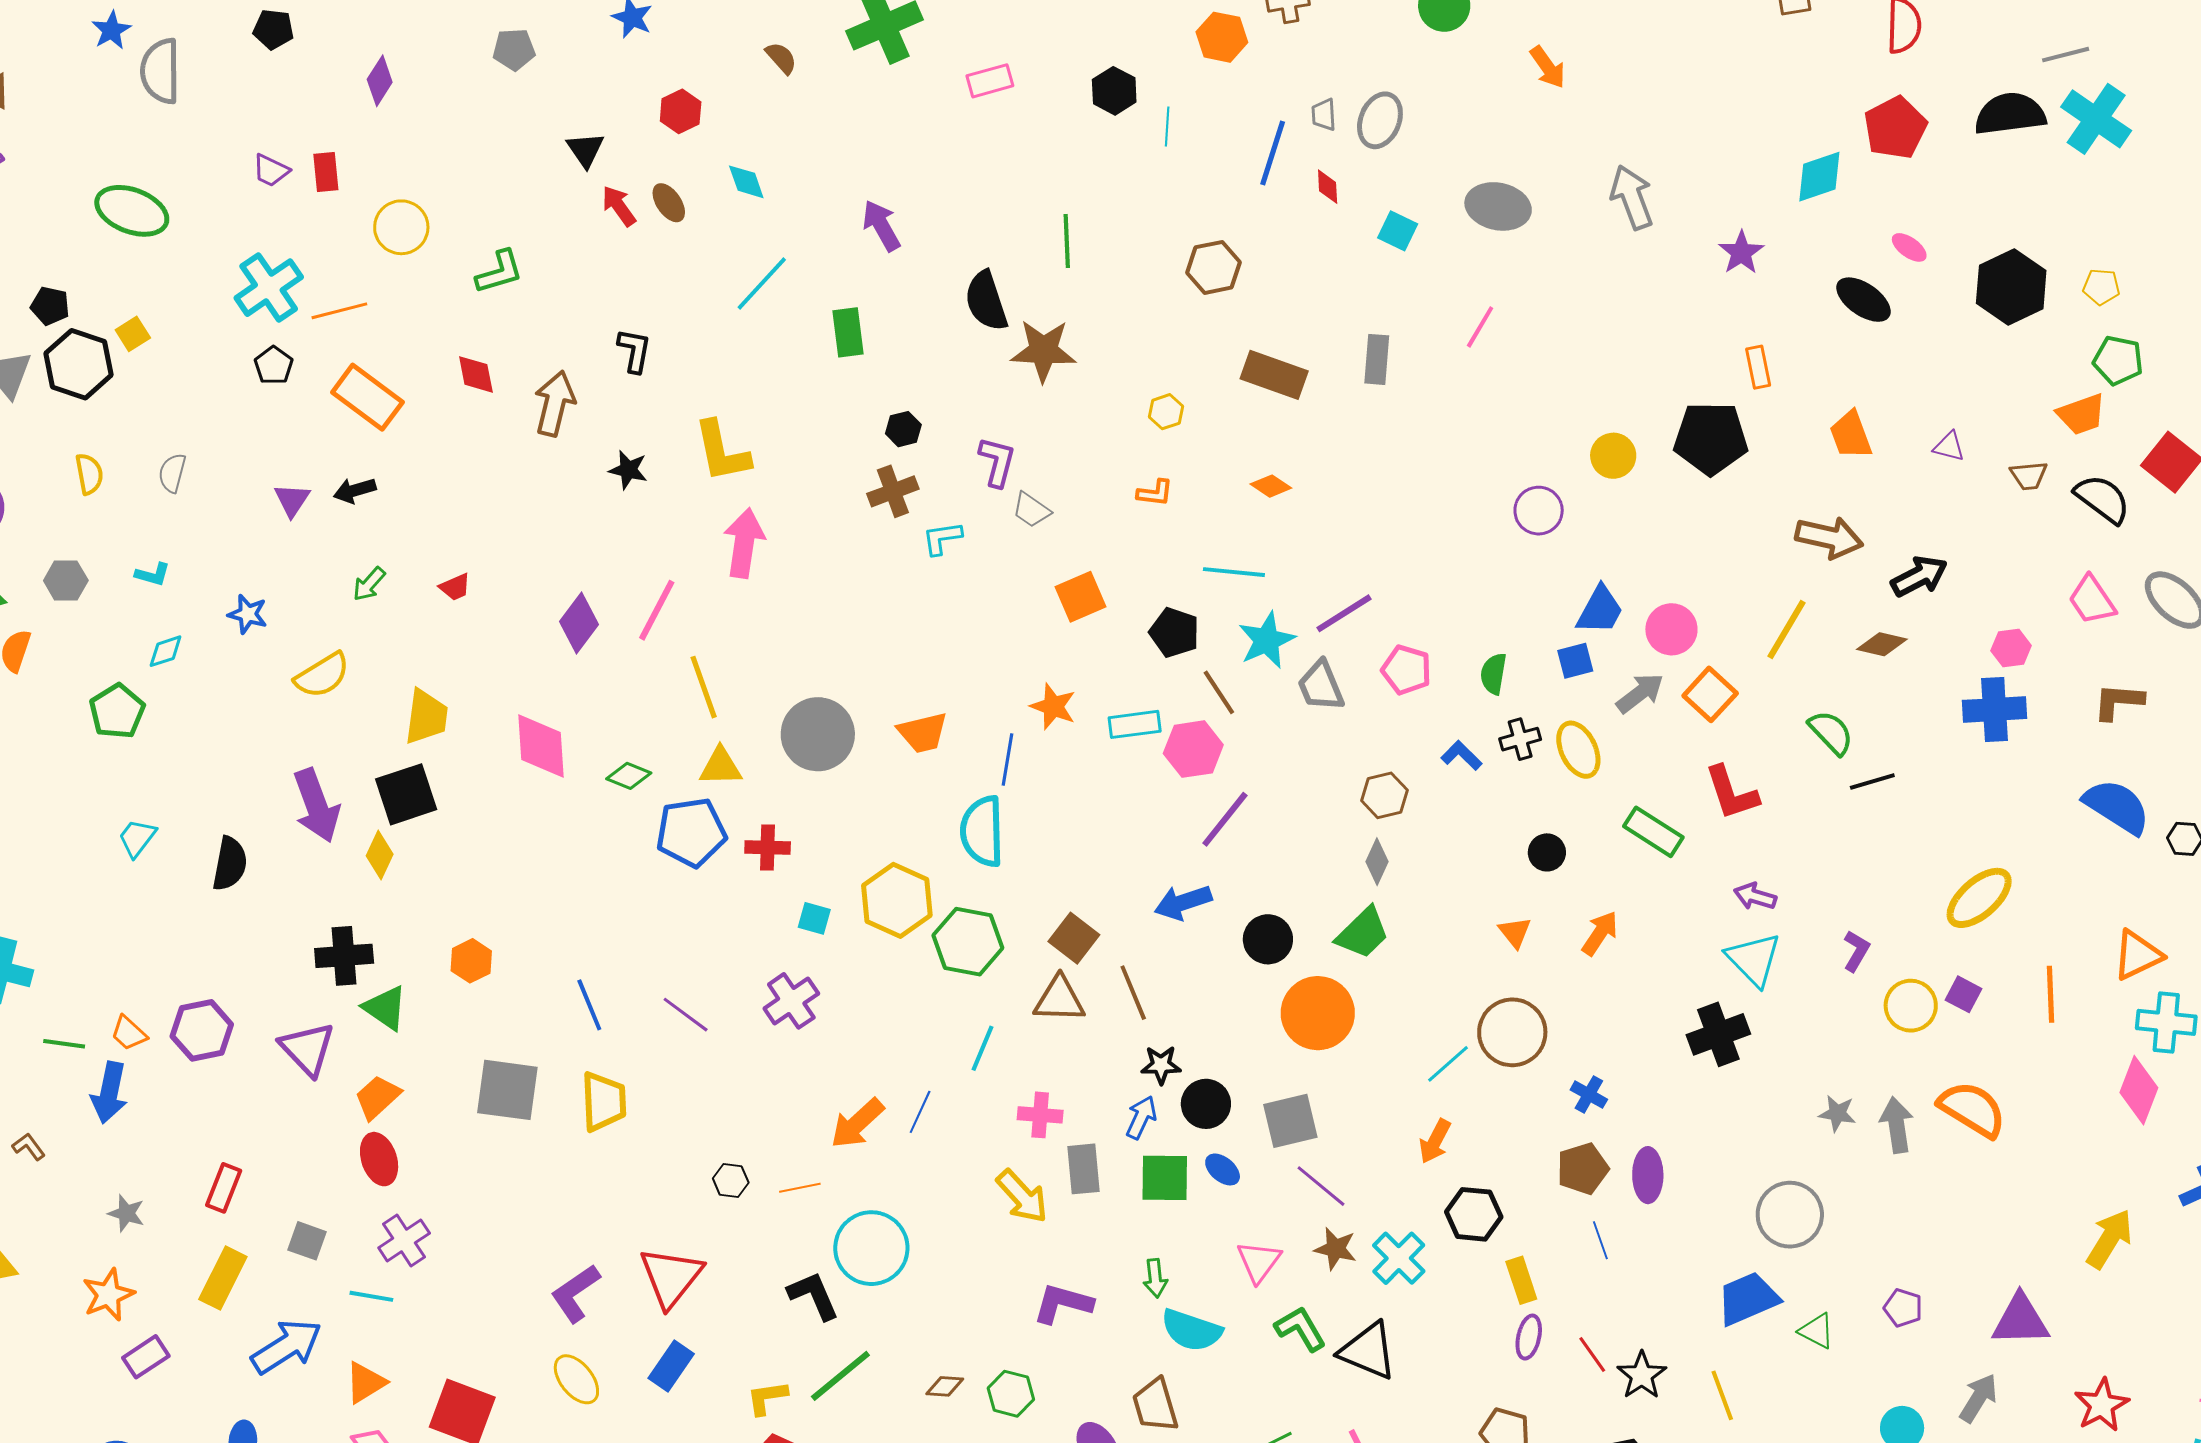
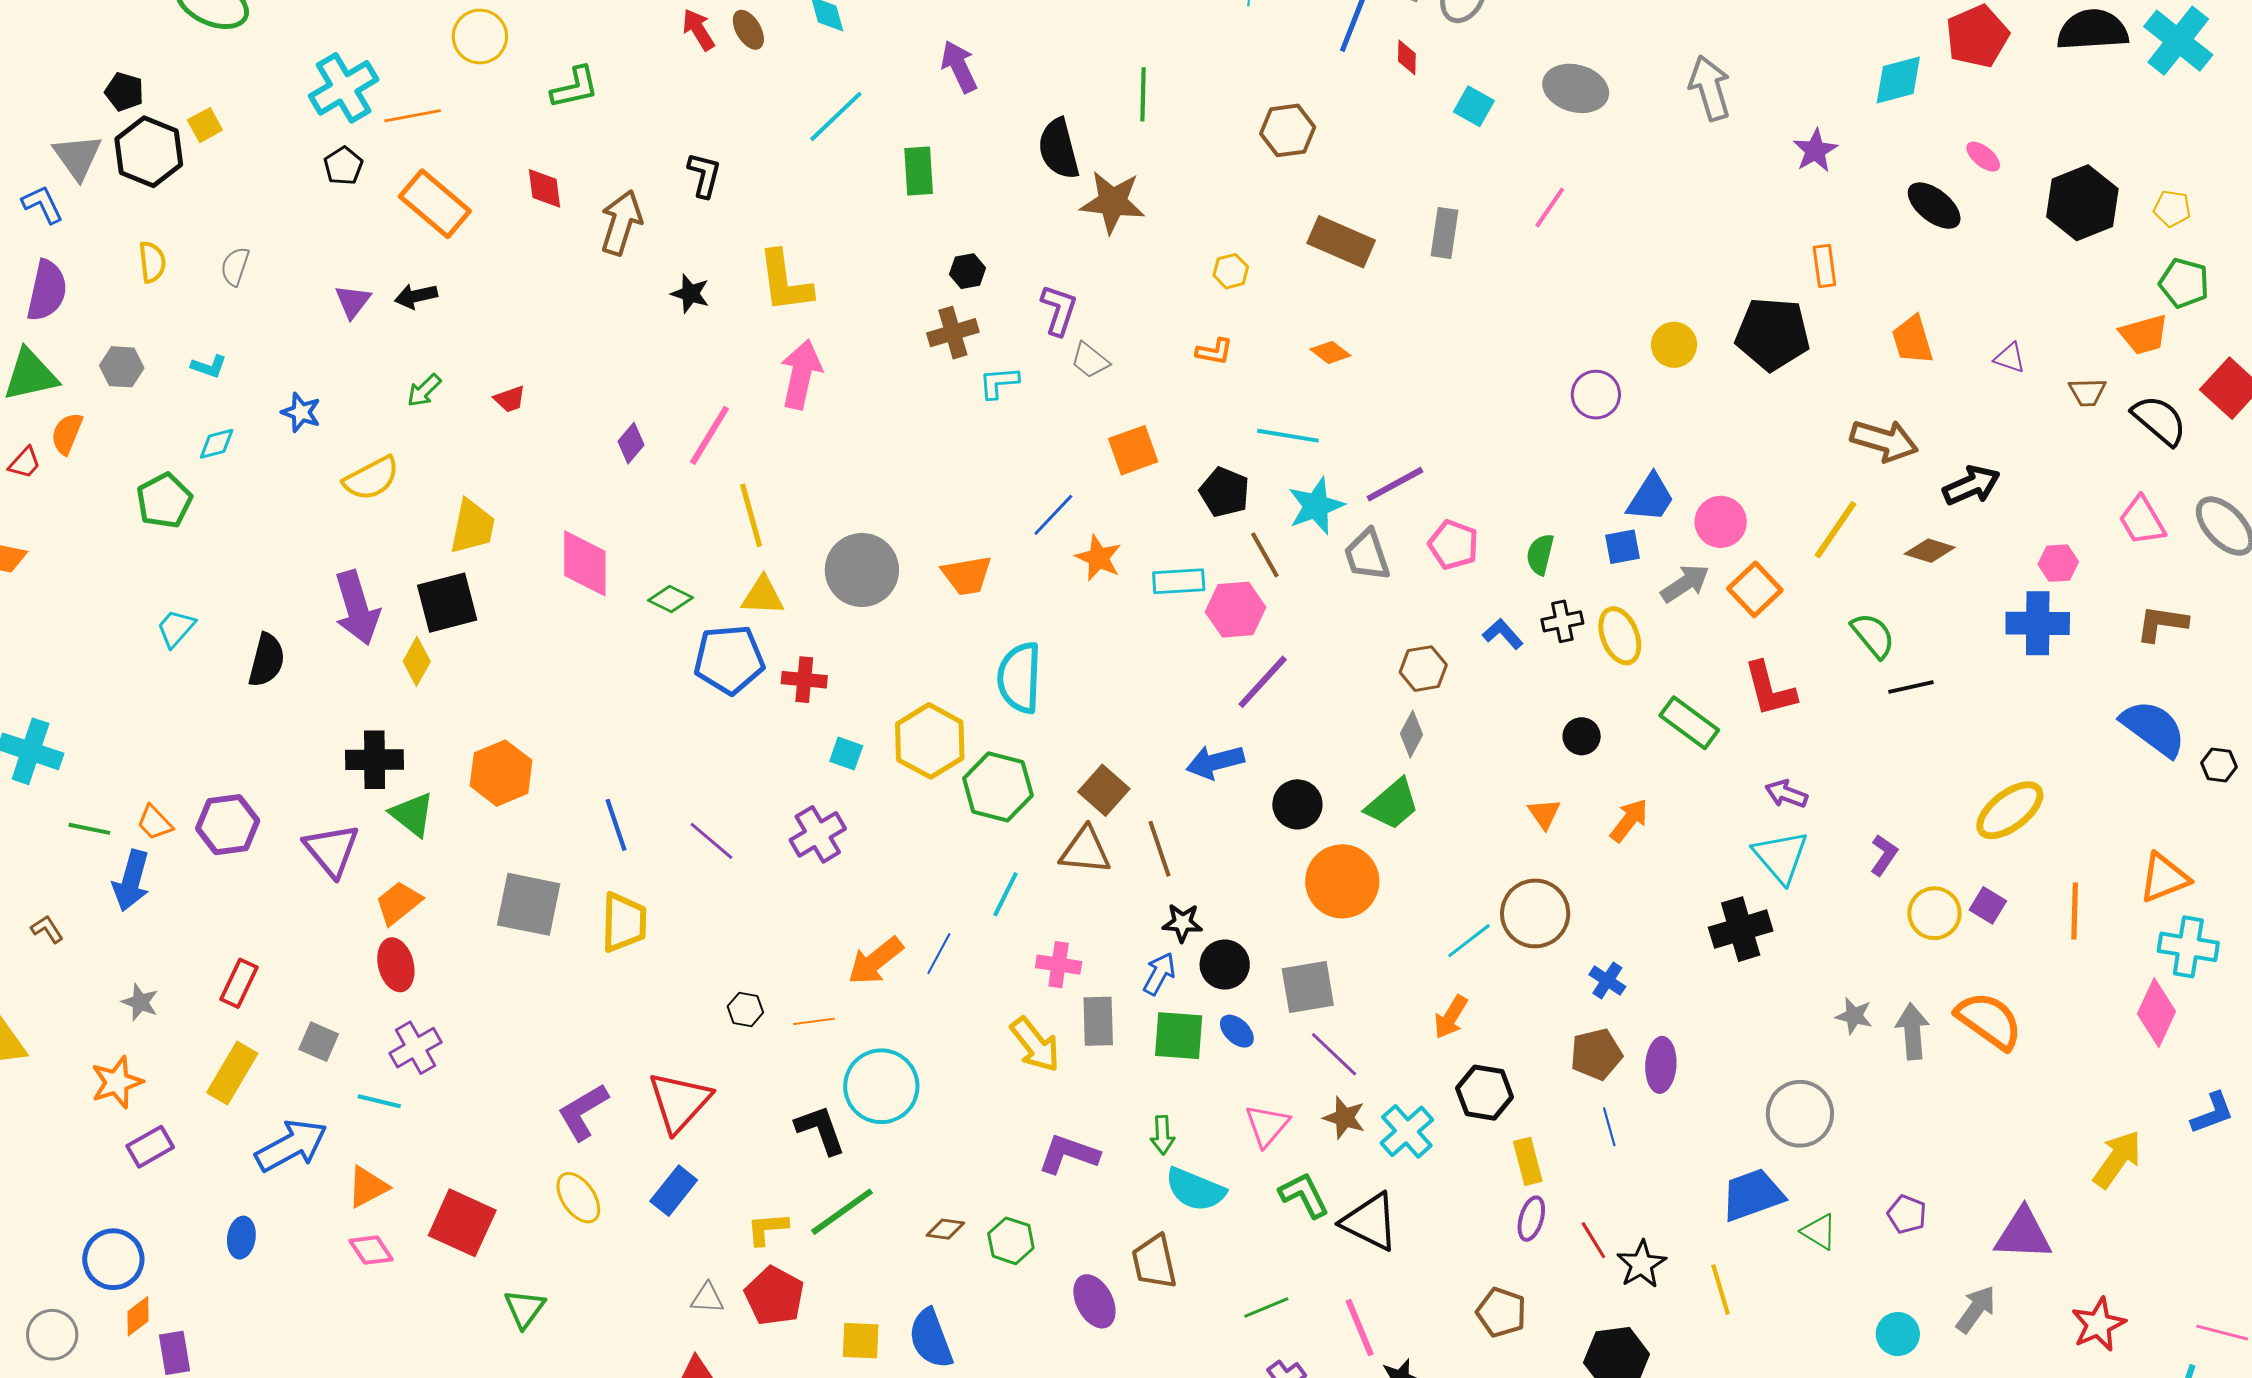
purple diamond: (579, 623) -> (631, 443), size x0.7
blue line: (1007, 760) -> (1053, 515), moved, turned 30
orange hexagon: (471, 961) -> (501, 773), size x1.5

